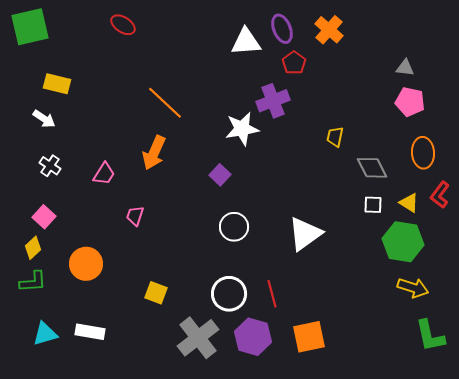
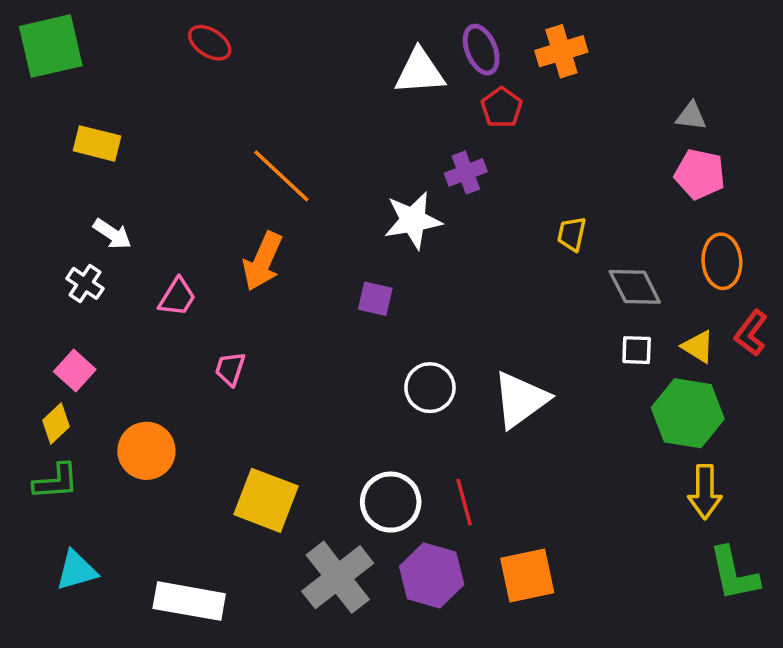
orange cross: (329, 30) -> (561, 51), turned 32
purple cross: (273, 101) -> (466, 172), size x0.7
white arrow: (44, 119) -> (112, 234), moved
purple square: (220, 175) -> (375, 299), turned -30
white circle: (234, 227) -> (430, 388), moved
yellow arrow: (413, 288) -> (705, 492), turned 72
yellow square: (156, 293) -> (266, 500), size x1.6
white rectangle: (90, 332) -> (189, 601), moved, size x1.4

